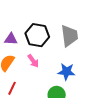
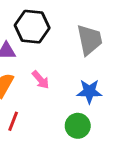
black hexagon: (37, 35) -> (32, 27), moved

